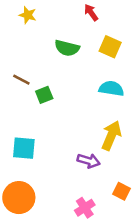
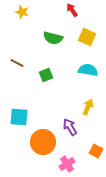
green square: (44, 95) -> (46, 75), moved
yellow arrow: (111, 135) -> (88, 107), size x0.7
purple arrow: (89, 161) -> (70, 127), turned -138
orange circle: (19, 198) -> (43, 142), moved

